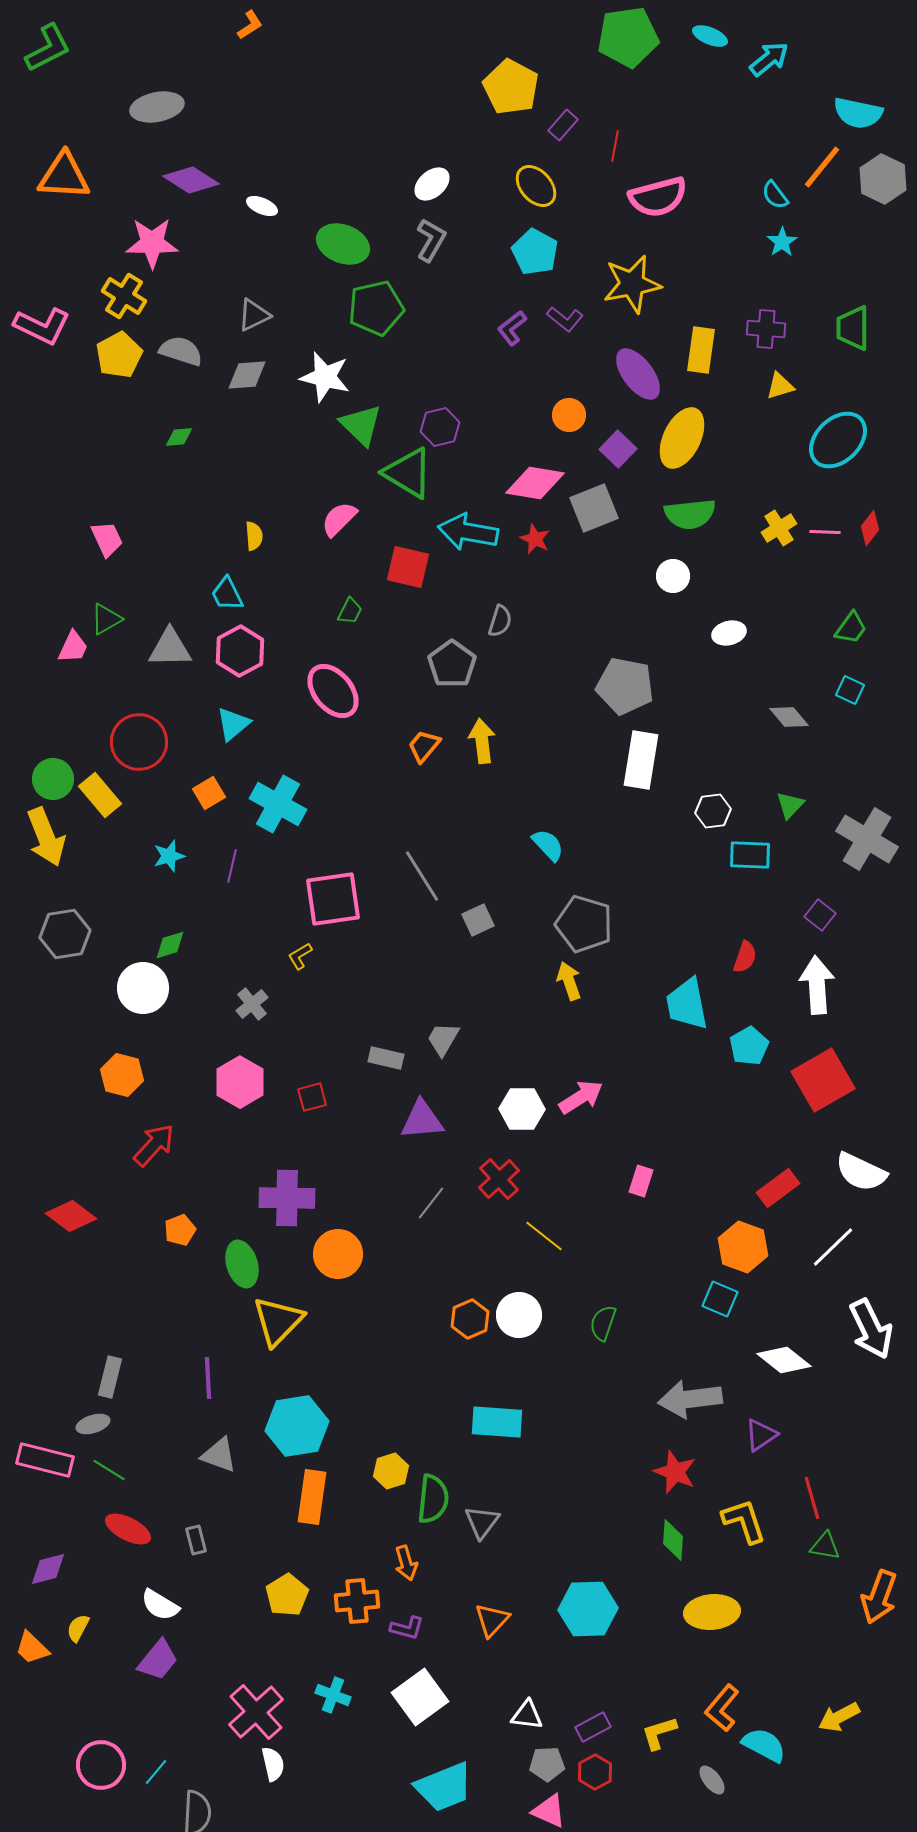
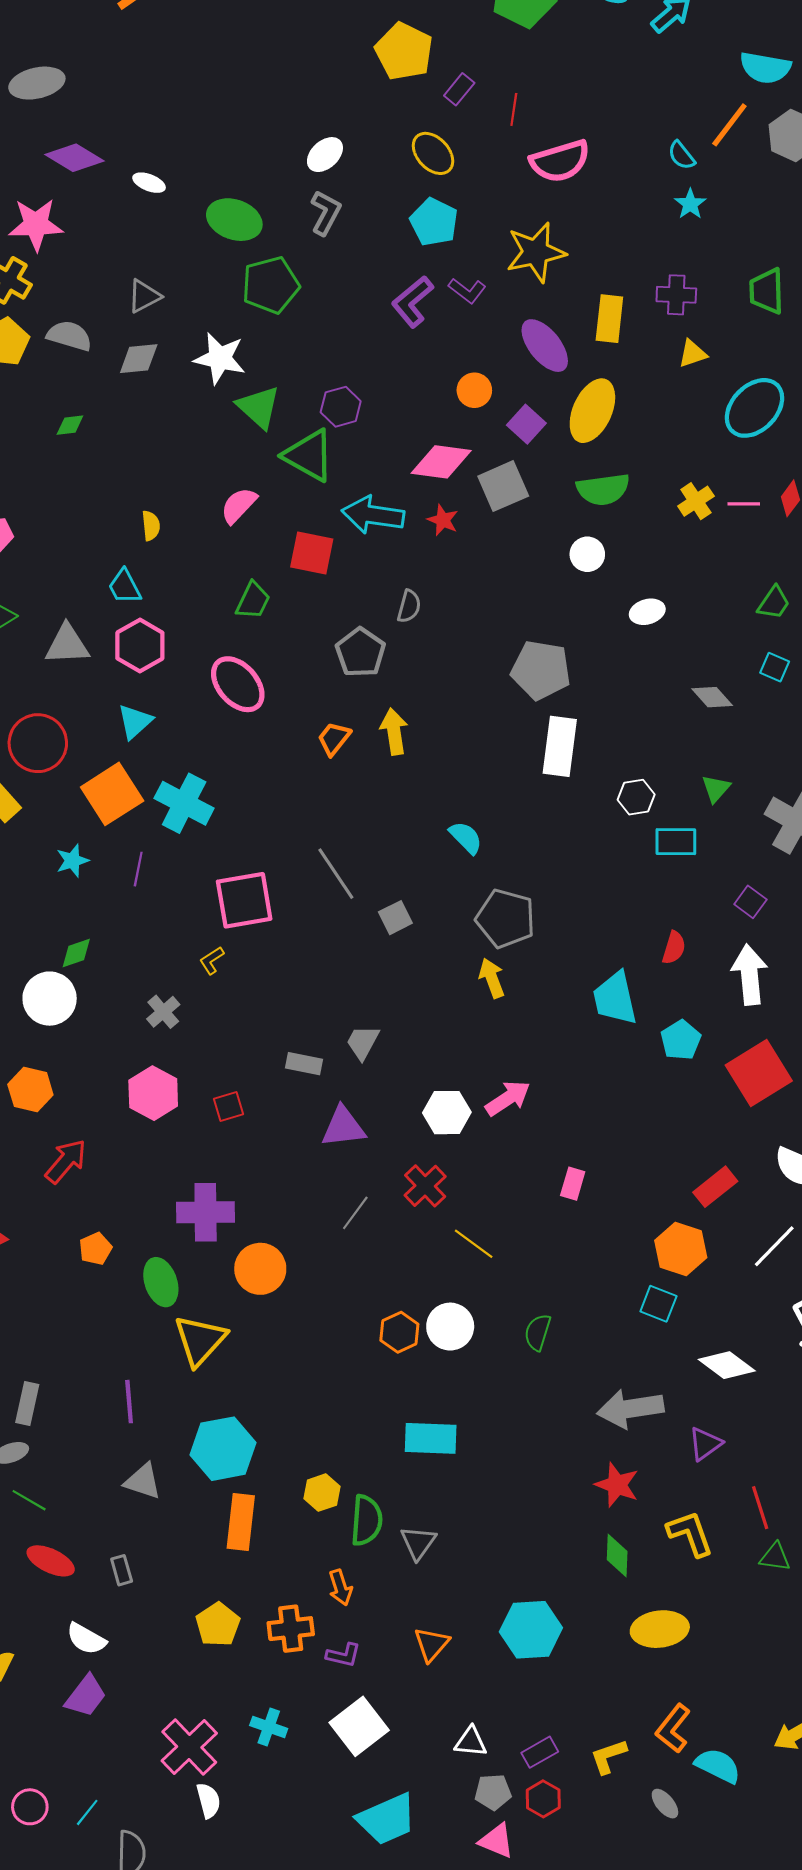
purple L-shape: (512, 328) -> (412, 302), size x1.4
green trapezoid: (350, 611) -> (253, 601), size x1.4
orange square: (209, 793) -> (112, 794), size x1.8
pink circle: (101, 1765) -> (30, 1807), size x0.7

